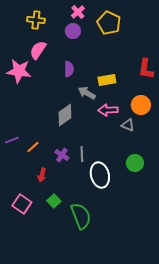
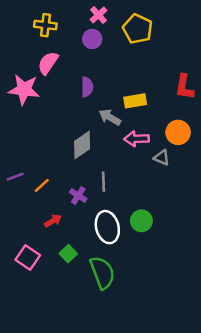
gray line: (82, 154) -> (104, 182), moved
green circle: (135, 163) -> (141, 221), moved
red arrow: (42, 175) -> (53, 221), turned -136
white ellipse: (100, 175) -> (107, 227), moved

